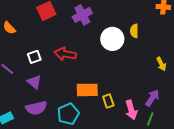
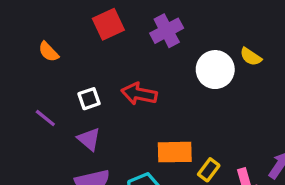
yellow semicircle: (134, 31) -> (251, 57), turned -56
yellow rectangle: (108, 101) -> (209, 170), turned 56

